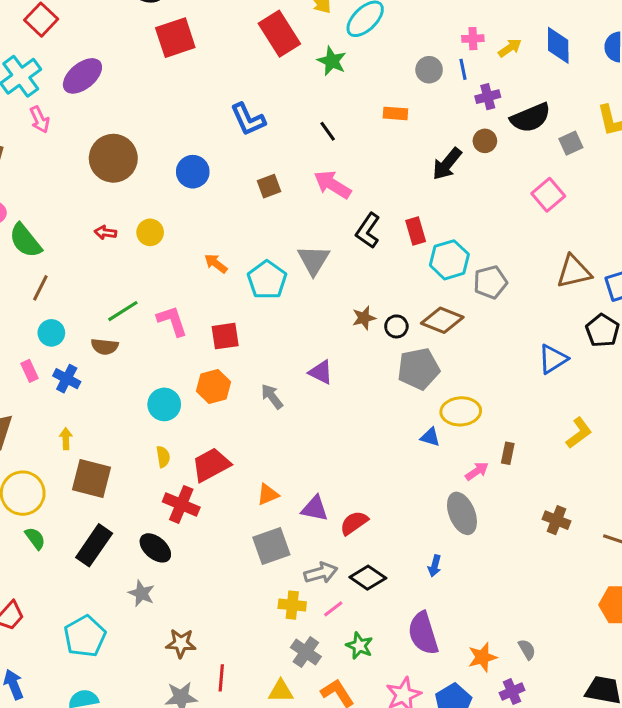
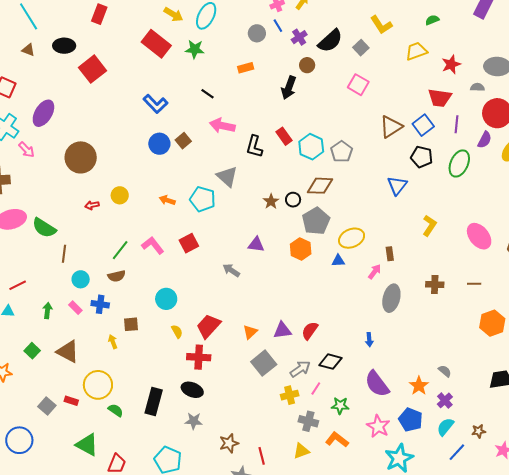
blue circle: (193, 172) -> (159, 144), moved
orange hexagon: (213, 387) -> (301, 249), moved
brown square: (92, 479) -> (131, 324), moved, size x0.6
gray ellipse: (462, 513) -> (391, 298), moved, turned 56

